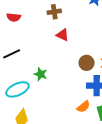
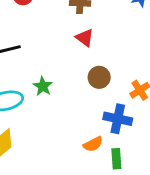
brown circle: (87, 63) -> (99, 77), moved

